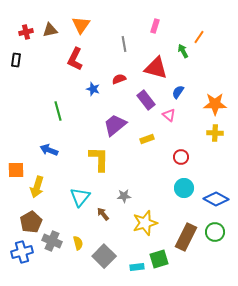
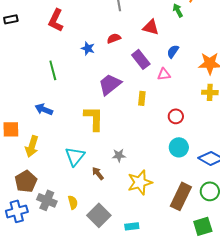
red L-shape: (75, 59) -> (56, 20), moved
black rectangle: (16, 60) -> (11, 19), turned 72
red triangle: (156, 68) -> (151, 27), size x0.7
pink triangle: (169, 115) -> (164, 74), turned -48
yellow rectangle: (147, 139) -> (142, 98), turned -64
green square: (159, 259) -> (203, 226), moved

